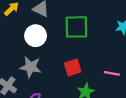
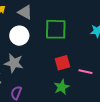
red square: (73, 67) -> (63, 63), moved

